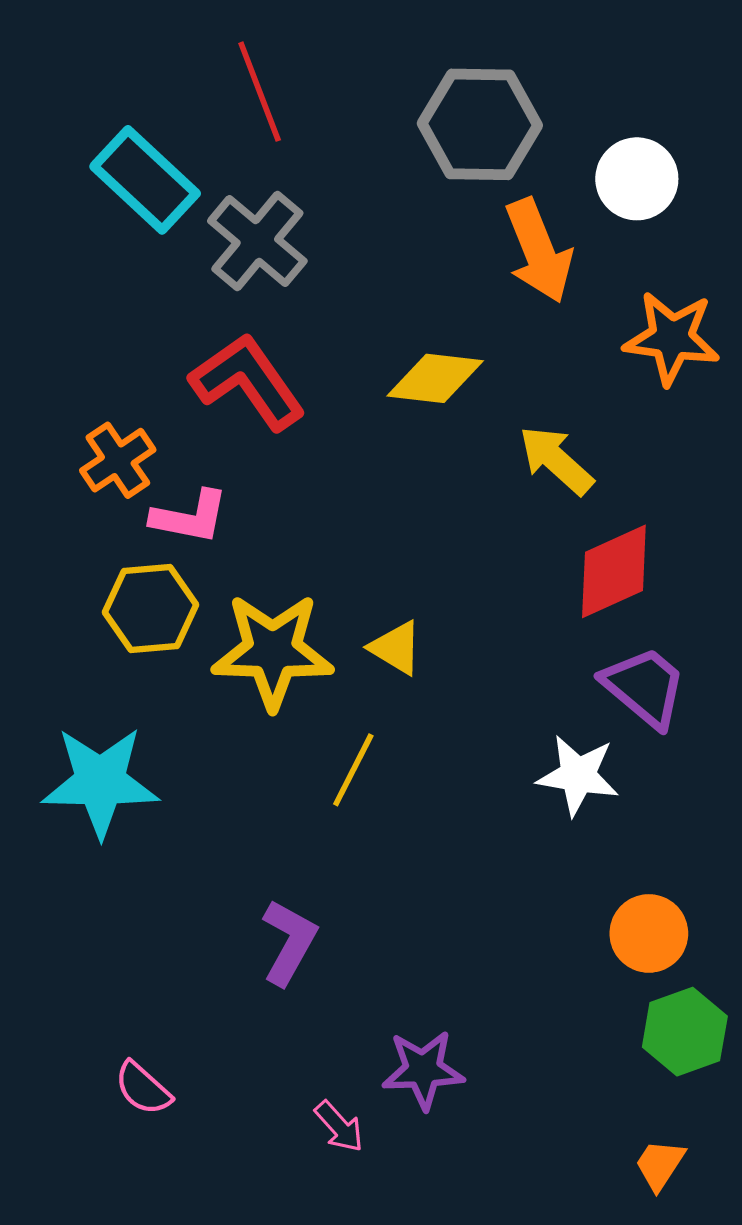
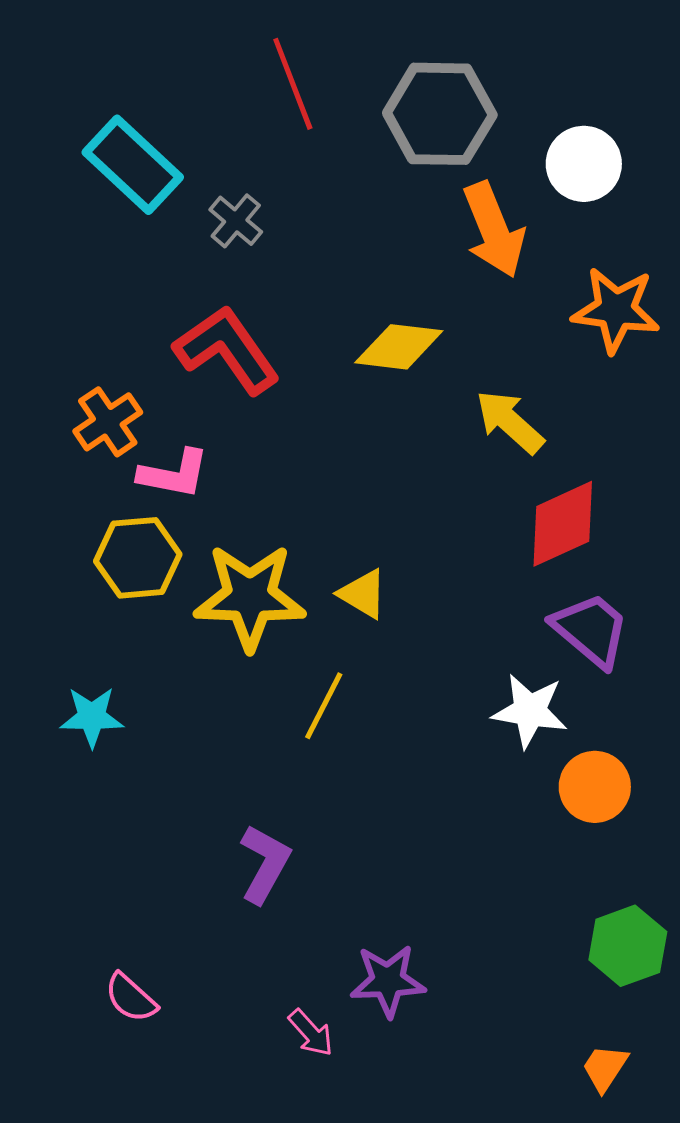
red line: (260, 92) -> (293, 84), moved
gray cross: (257, 241) -> (236, 221), size x0.6
cyan star: (100, 782) -> (92, 717), size x0.6
orange circle: (649, 933) -> (595, 787), moved

